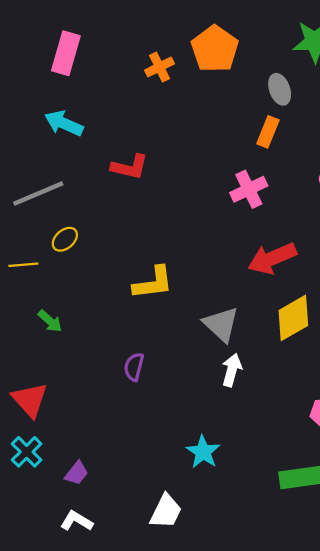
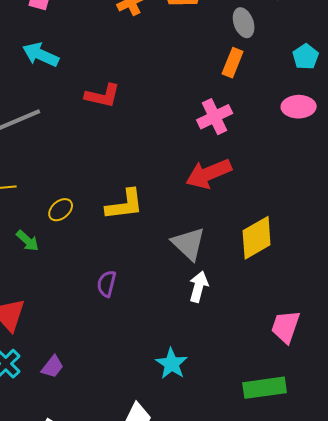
yellow ellipse: (65, 239) -> (61, 210), moved
red arrow: (272, 258) -> (209, 174), moved
purple trapezoid: (77, 473) -> (53, 367), moved

